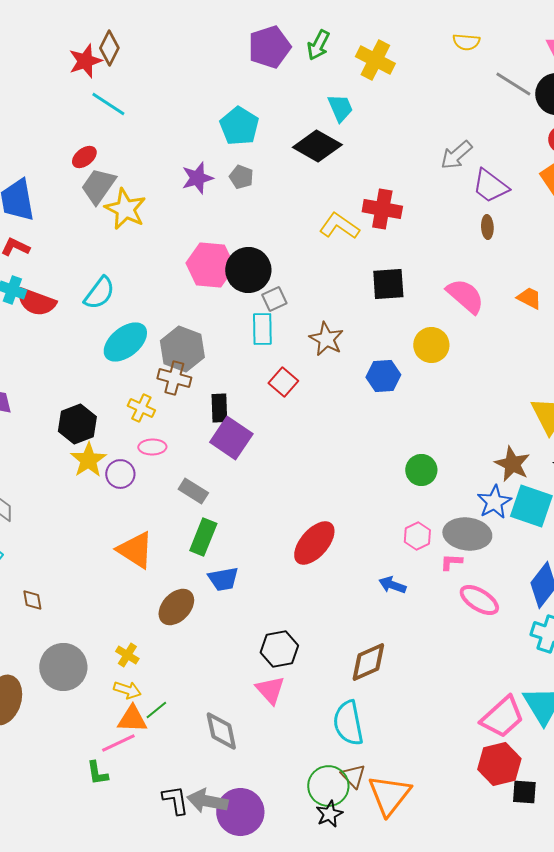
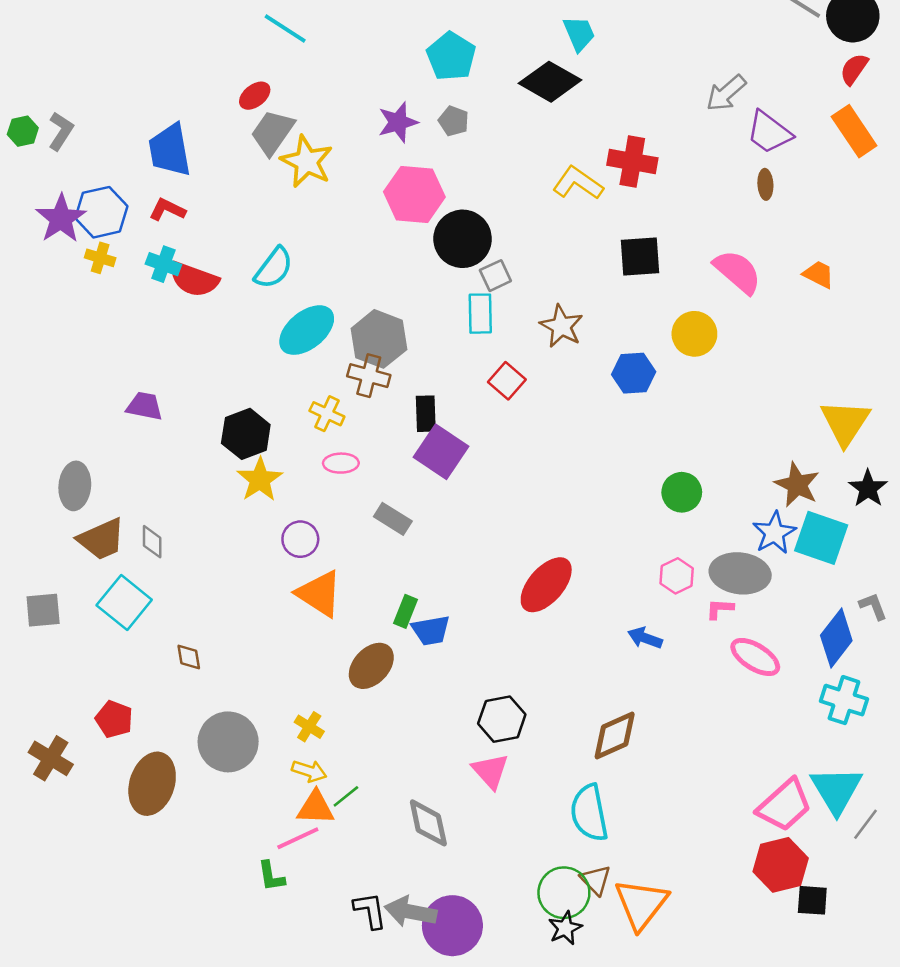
pink hexagon: (210, 265) -> (414, 194), moved
purple circle: (120, 474) -> (300, 539), moved
green rectangle: (203, 537) -> (406, 611), moved, size x0.7

